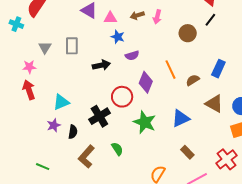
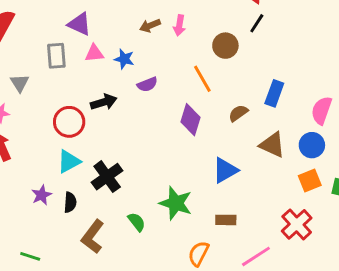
pink triangle: (110, 18) -> (94, 53), moved
gray rectangle: (72, 46) -> (56, 56), moved
orange line: (170, 70) -> (202, 79), moved
purple diamond: (146, 82) -> (191, 120), moved
red circle: (122, 97) -> (69, 122), moved
cyan triangle: (61, 102) -> (69, 161), moved
green star: (145, 122) -> (176, 203), moved
brown rectangle: (187, 152) -> (226, 220), moved, turned -40

